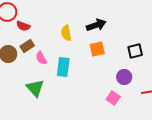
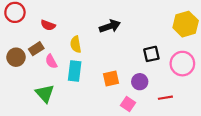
red semicircle: (23, 26) -> (48, 25), moved
yellow semicircle: (66, 33) -> (76, 44), moved
orange square: (97, 49) -> (111, 79), moved

